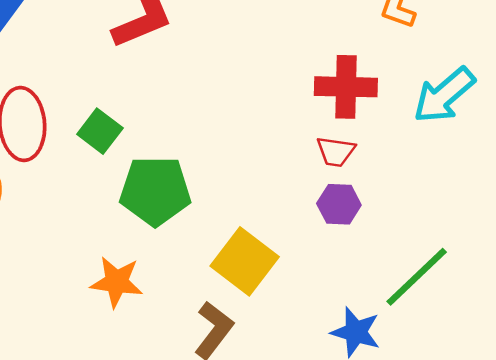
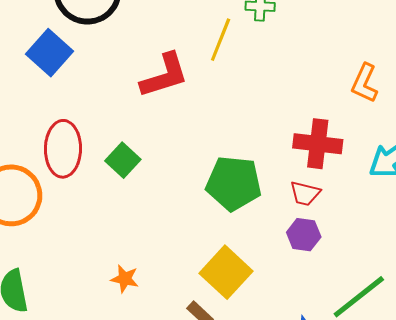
green pentagon: (155, 191) -> (234, 183), moved
orange star: (117, 282) -> (125, 279), size x0.7

